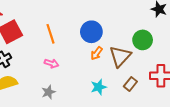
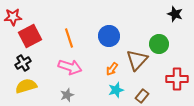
orange arrow: (97, 53) -> (112, 69), moved
pink arrow: (52, 63) -> (70, 67), size x1.6
brown rectangle: (130, 84) -> (142, 96), moved

